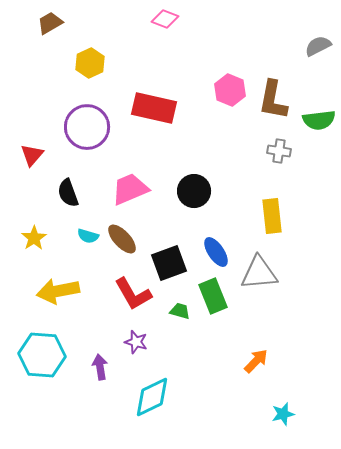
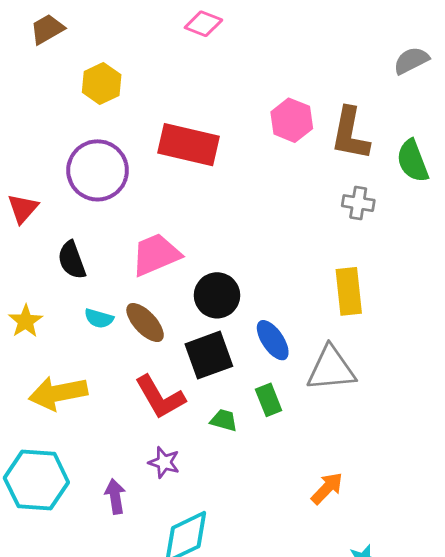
green semicircle: (319, 120) -> (413, 161), turned 76
black circle: (194, 191) -> (217, 295), moved
green rectangle: (213, 296) -> (269, 400), size x0.7

